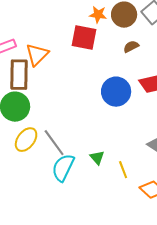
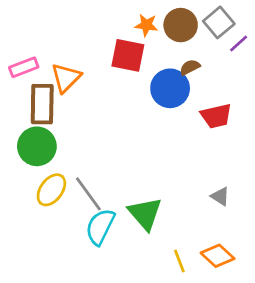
blue circle: (116, 92) -> (170, 88), moved
green triangle: (97, 158) -> (145, 214), size x1.8
yellow line: (123, 170) -> (179, 261), moved

